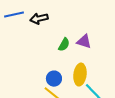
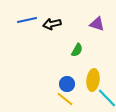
purple triangle: (84, 42) -> (97, 24), moved

